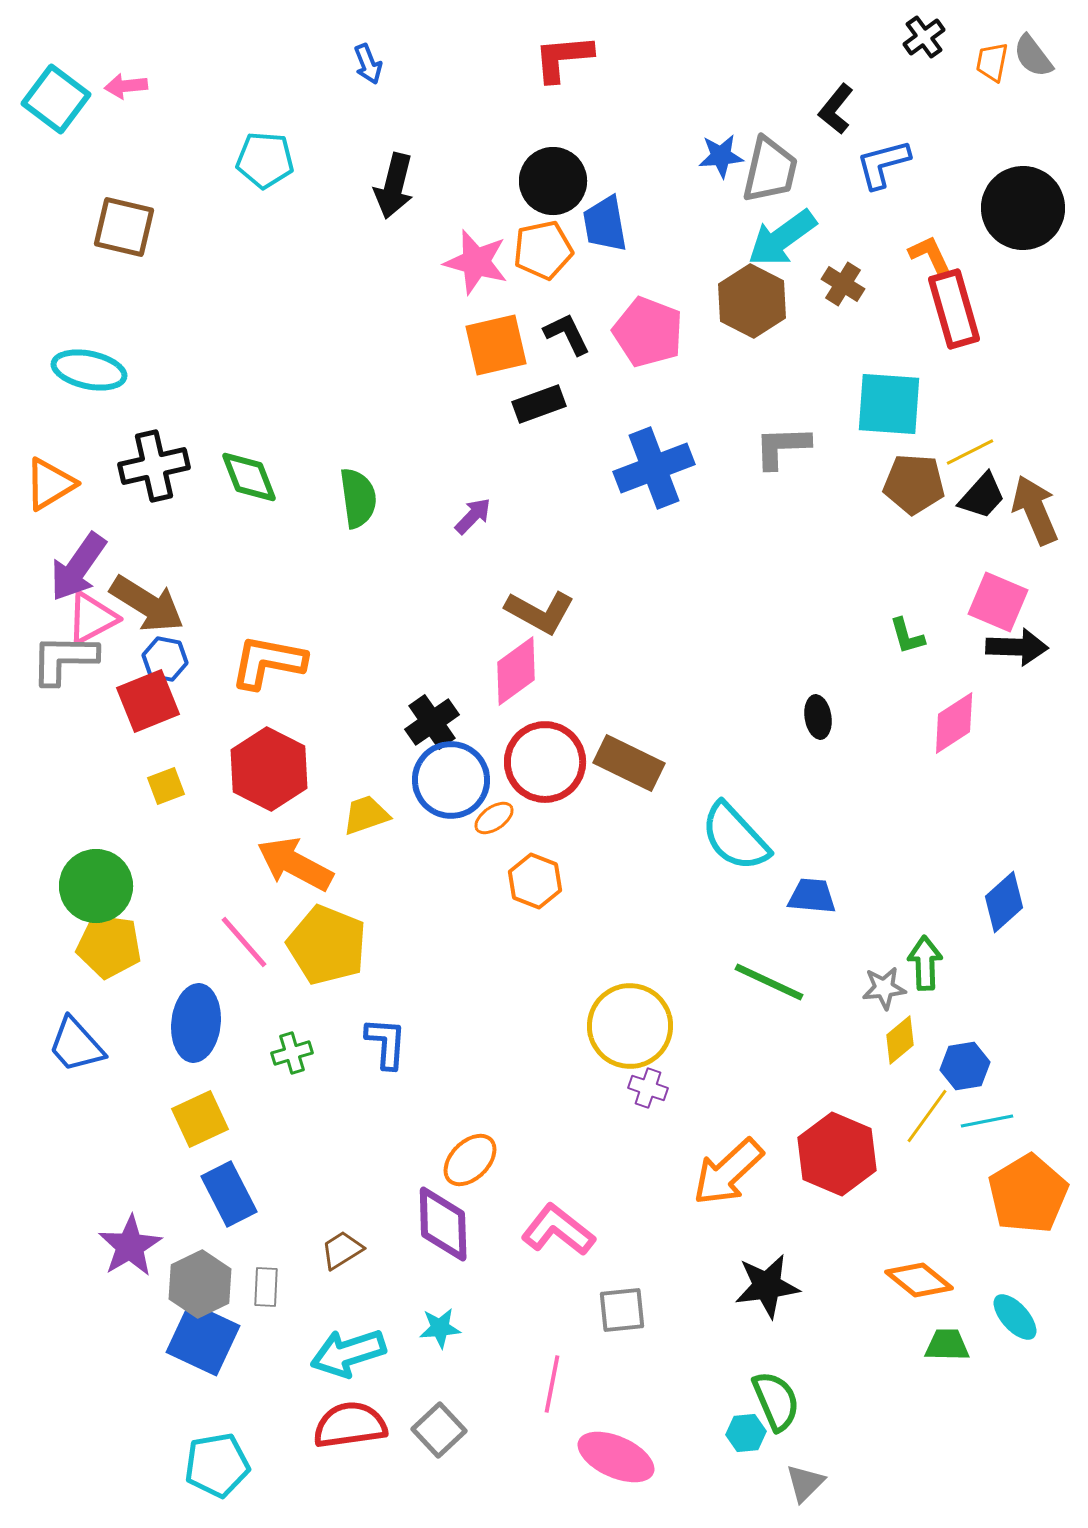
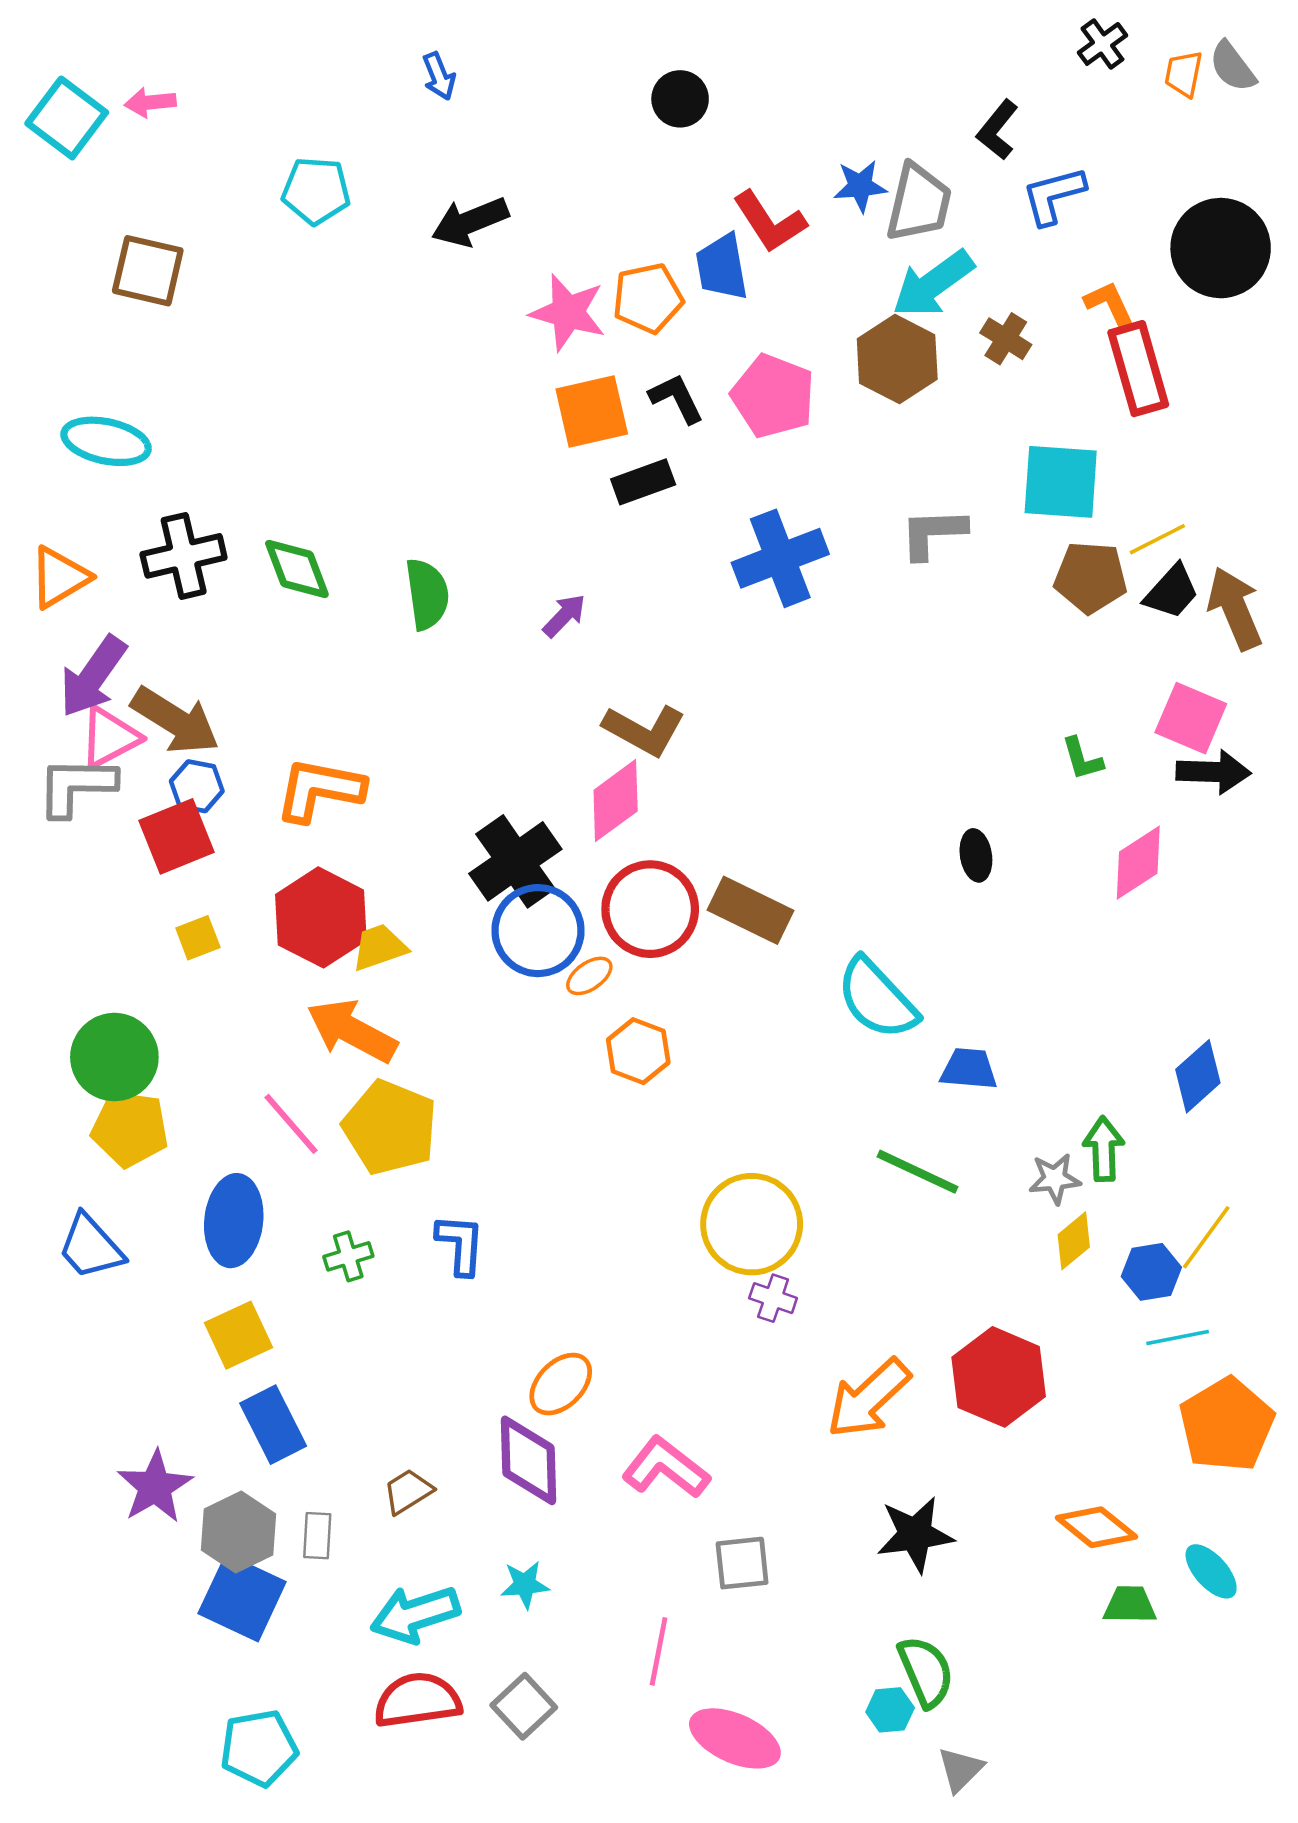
red L-shape: (563, 58) -> (770, 222), moved, turned -118
black circle: (553, 181) -> (680, 99), moved, size x0.7
black arrow: (394, 186) -> (470, 222), turned 54
black cross: (432, 722) -> (515, 861), size x1.4
yellow trapezoid: (366, 815) -> (379, 947), moved
yellow line: (927, 1116) -> (1206, 1237), moved

